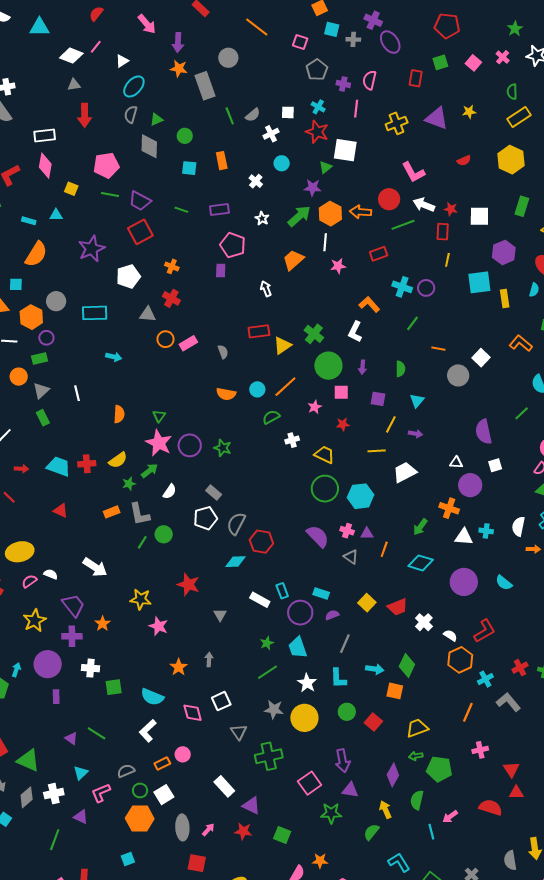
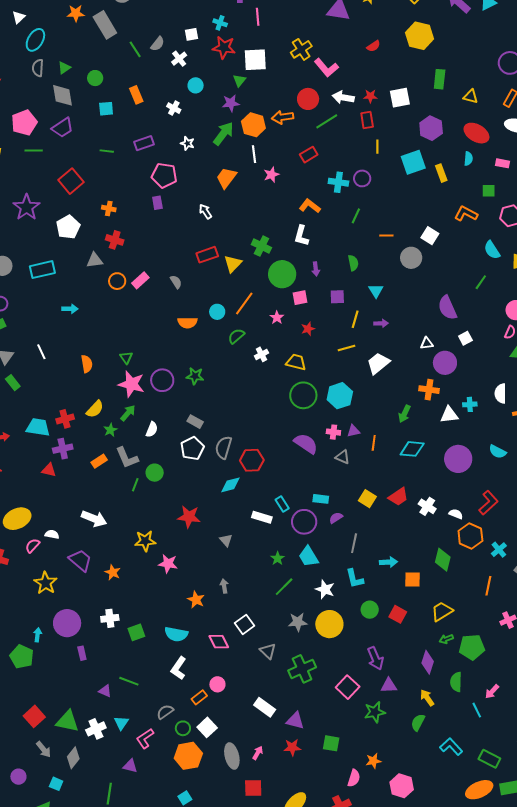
yellow cross: (397, 123) -> (301, 49), moved
purple trapezoid: (140, 201) -> (63, 128), moved, turned -50
purple cross: (72, 636) -> (63, 449), moved
green diamond: (407, 665) -> (443, 560), moved
white cross: (54, 794) -> (96, 729), moved

